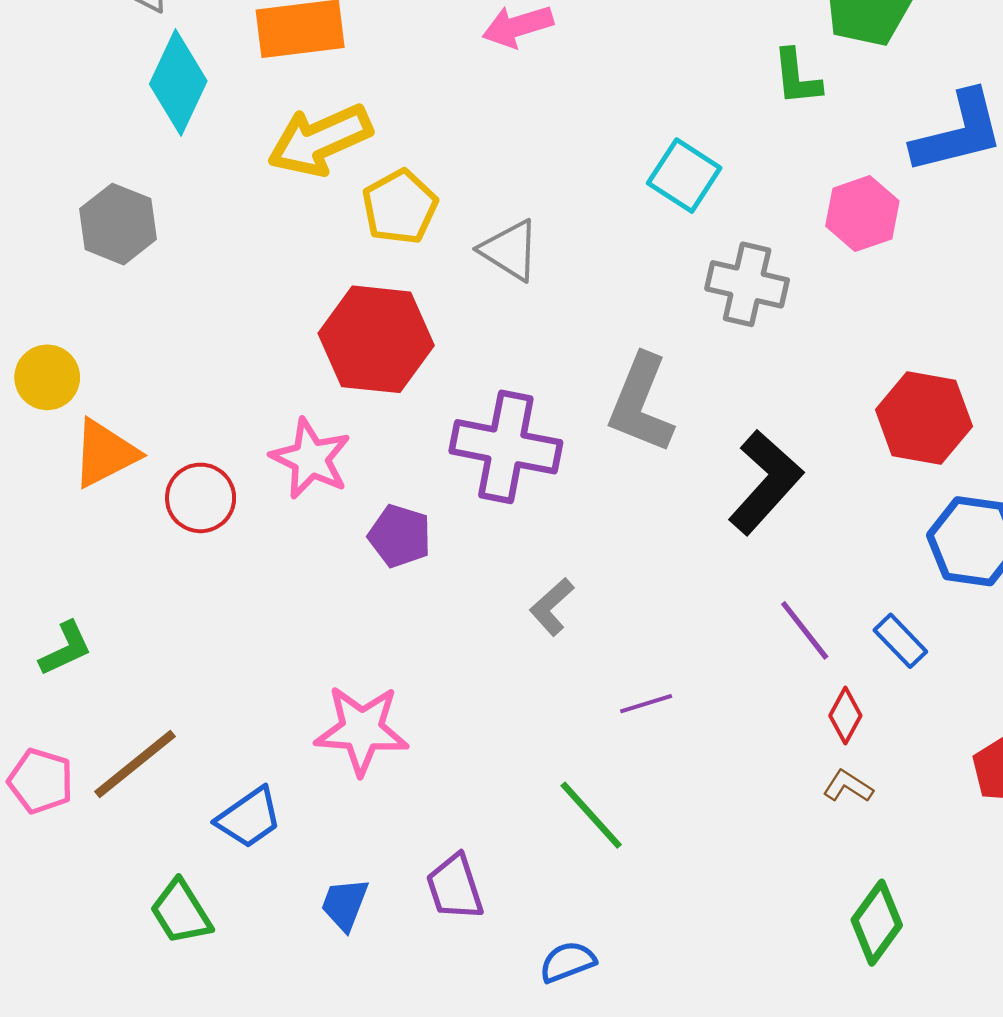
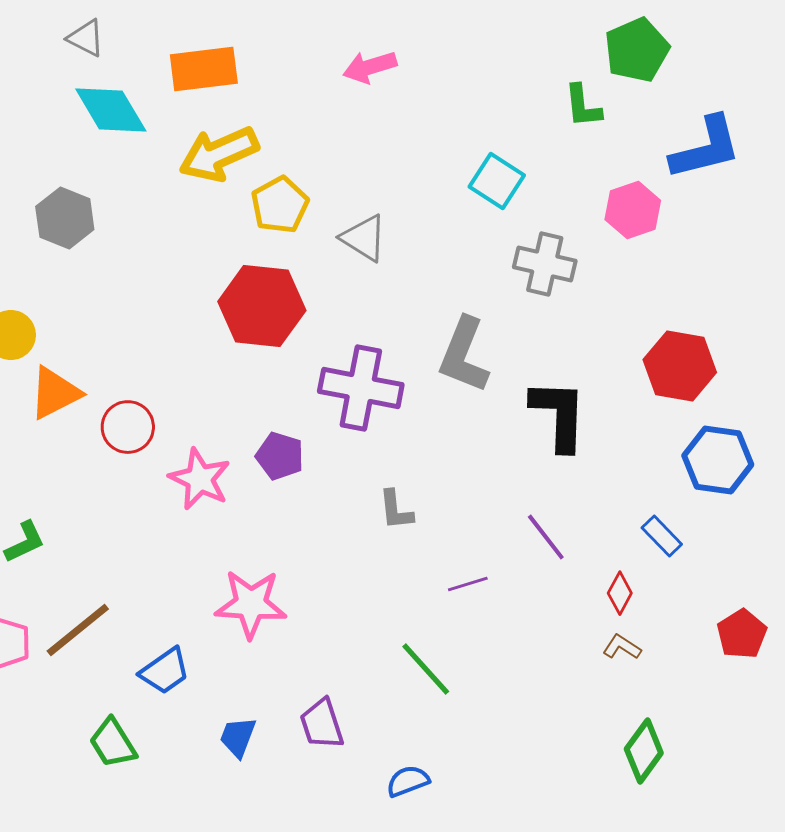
cyan diamond: (178, 82) -> (111, 110), turned -56
pink star: (311, 459) -> (200, 479), moved
black L-shape: (765, 482) -> (559, 415), turned -40
gray L-shape: (552, 607) -> (396, 510), turned -54
purple line: (805, 630) -> (546, 537), moved

